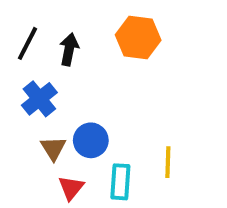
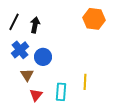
orange hexagon: (138, 38) -> (94, 19), moved
blue circle: (91, 140) -> (43, 57), moved

